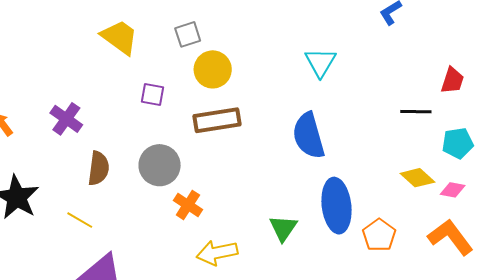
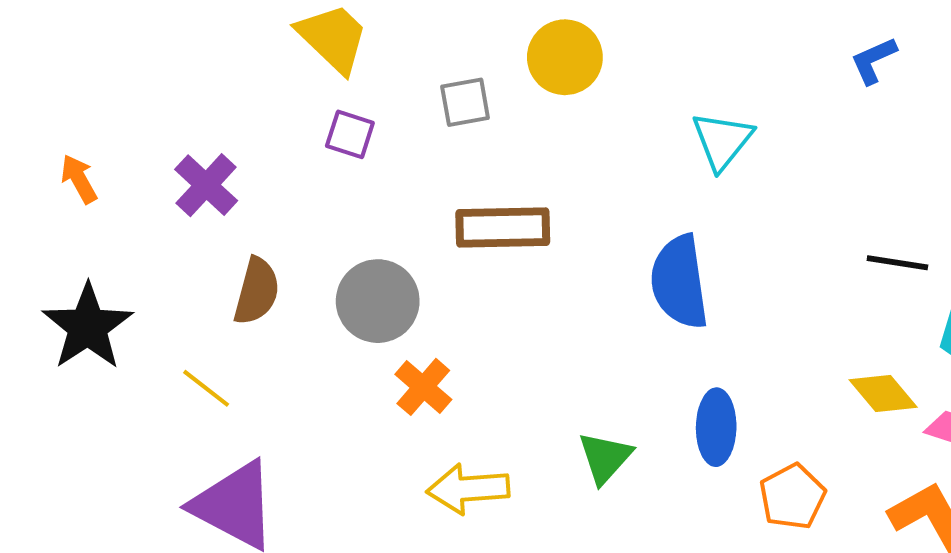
gray square: (188, 34) -> (465, 102), moved
yellow circle: (213, 69) -> (565, 57), moved
purple square: (153, 95) -> (350, 134), moved
blue ellipse: (337, 206) -> (716, 427), size x0.7

